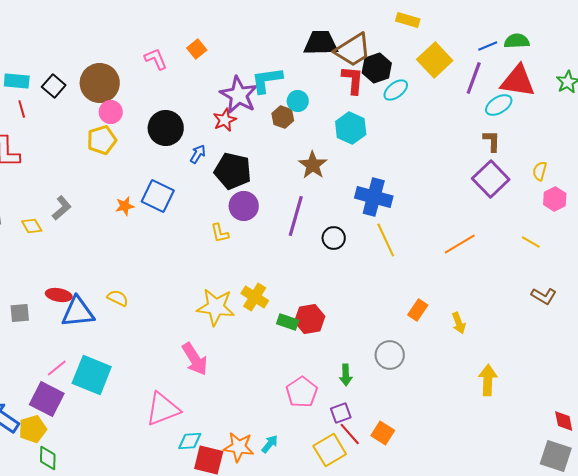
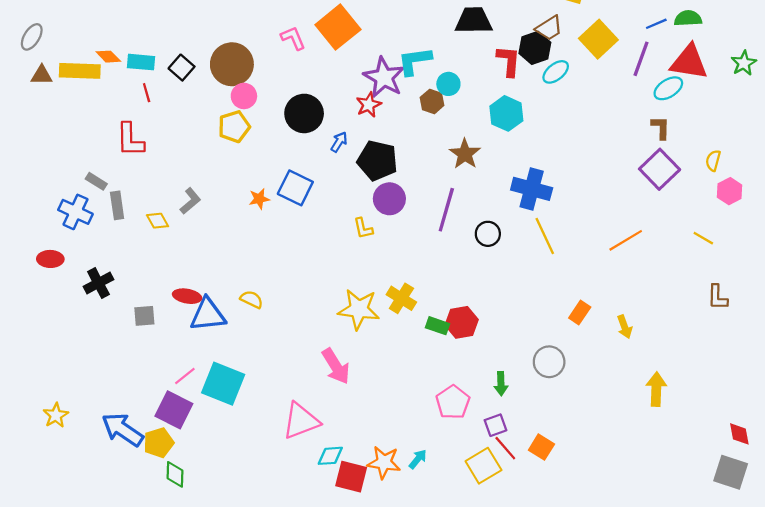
orange square: (197, 49) -> (338, 27), size x2.0
brown trapezoid: (353, 50) -> (549, 28), moved, size x0.7
brown L-shape: (544, 296) -> (718, 297), turned 60

